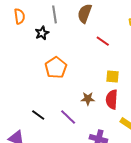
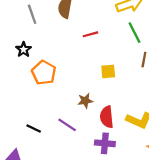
black star: (42, 33) -> (24, 49), moved
red line: (103, 41) -> (90, 34), turned -40
red semicircle: (112, 99) -> (107, 117), moved

